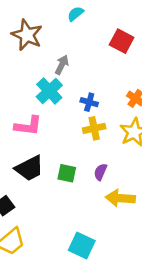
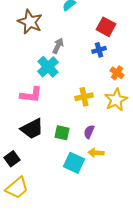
blue cross: (89, 102) -> (99, 50), moved, turned -32
yellow arrow: (120, 198) -> (96, 153), moved, size x0.7
cyan square: (82, 245) -> (74, 163), moved

